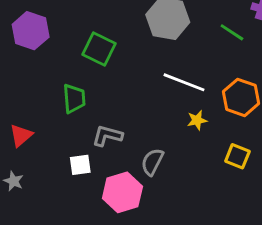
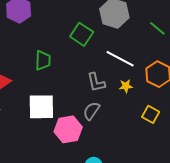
green square: (99, 49) -> (82, 34), moved
gray L-shape: (107, 136) -> (96, 82), moved, turned -125
white square: (80, 165) -> (41, 107), size x1.8

